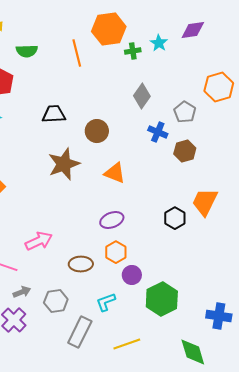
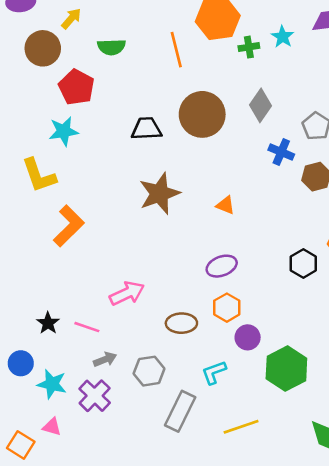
brown circle: (97, 131) -> (202, 114), moved, size x1.5
orange triangle: (115, 173) -> (226, 205), size x0.7

